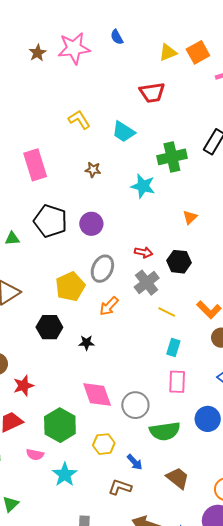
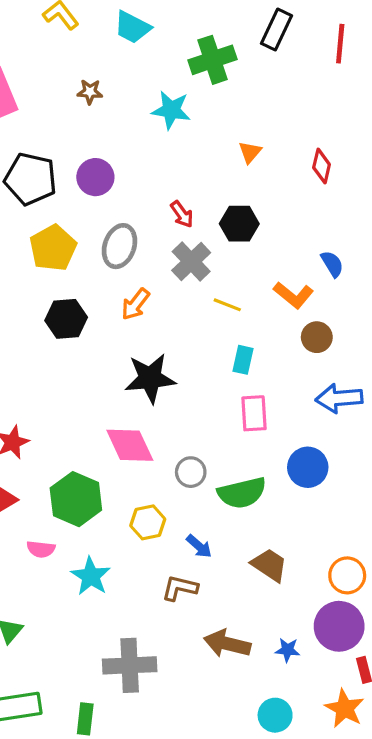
red arrow: (144, 252) -> (182, 214), turned 48
yellow pentagon: (70, 287) -> (53, 248), moved
black hexagon: (49, 327) -> (66, 319), moved
black star: (86, 343) -> (150, 378), moved, size x2.0
gray circle: (135, 405) -> (191, 472), moved, size x0.7

